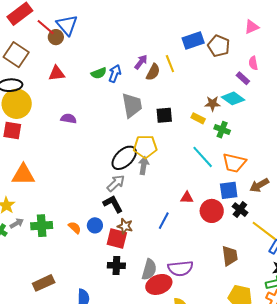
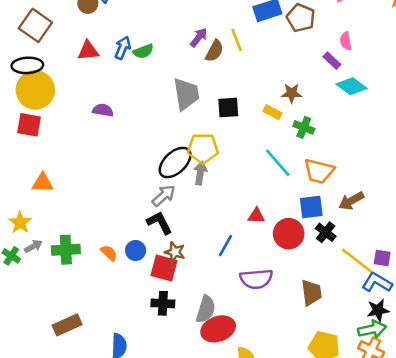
blue arrow: (115, 74) -> (123, 48), moved
cyan diamond: (233, 98) -> (352, 86), moved
orange triangle: (23, 175) -> (43, 183), size x0.7
purple semicircle: (180, 268) -> (256, 279), moved

